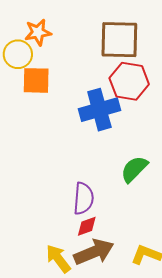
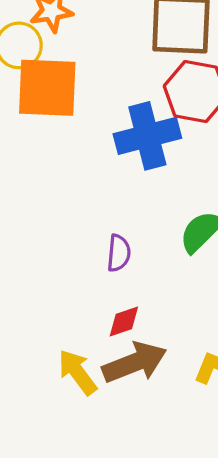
orange square: (36, 80) -> (47, 88), size x1.4
purple semicircle: (83, 198) -> (119, 253), moved, size x0.7

